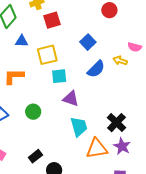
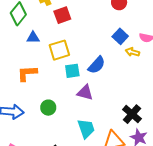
blue square: (88, 42) -> (120, 36), moved
blue semicircle: (96, 69) -> (97, 65), moved
cyan trapezoid: (79, 127) -> (86, 129), moved

